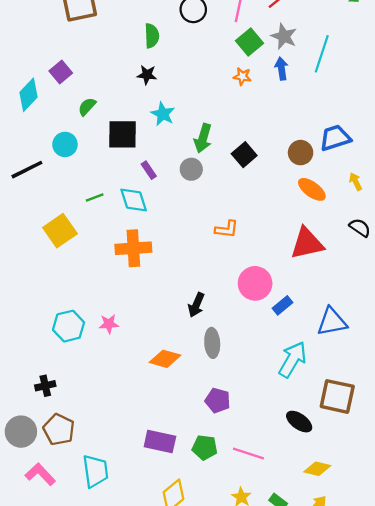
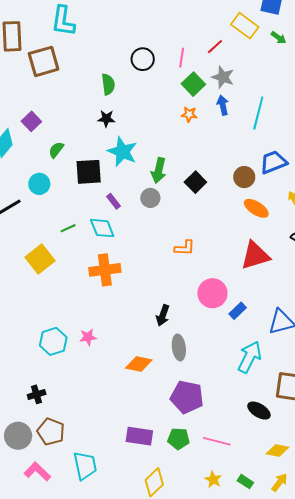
cyan line: (322, 54) -> (258, 113), moved
cyan star: (163, 114) -> (122, 152), size x1.4
purple pentagon: (218, 400) -> (187, 397), size x1.5

